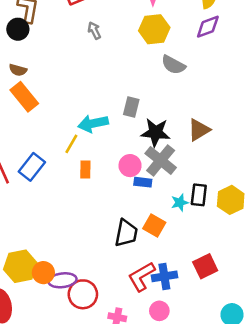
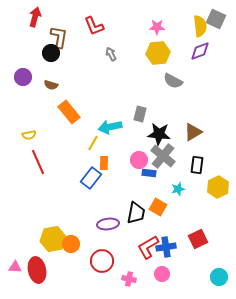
orange rectangle: (24, 97) -> (69, 112), moved
blue rectangle: (32, 167) -> (91, 178), moved
black rectangle: (199, 195) -> (197, 165), moved
purple ellipse: (62, 280) -> (108, 224), moved

